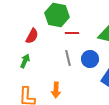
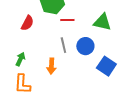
green arrow: (25, 61) -> (20, 59), moved
orange arrow: (56, 90) -> (51, 66), moved

